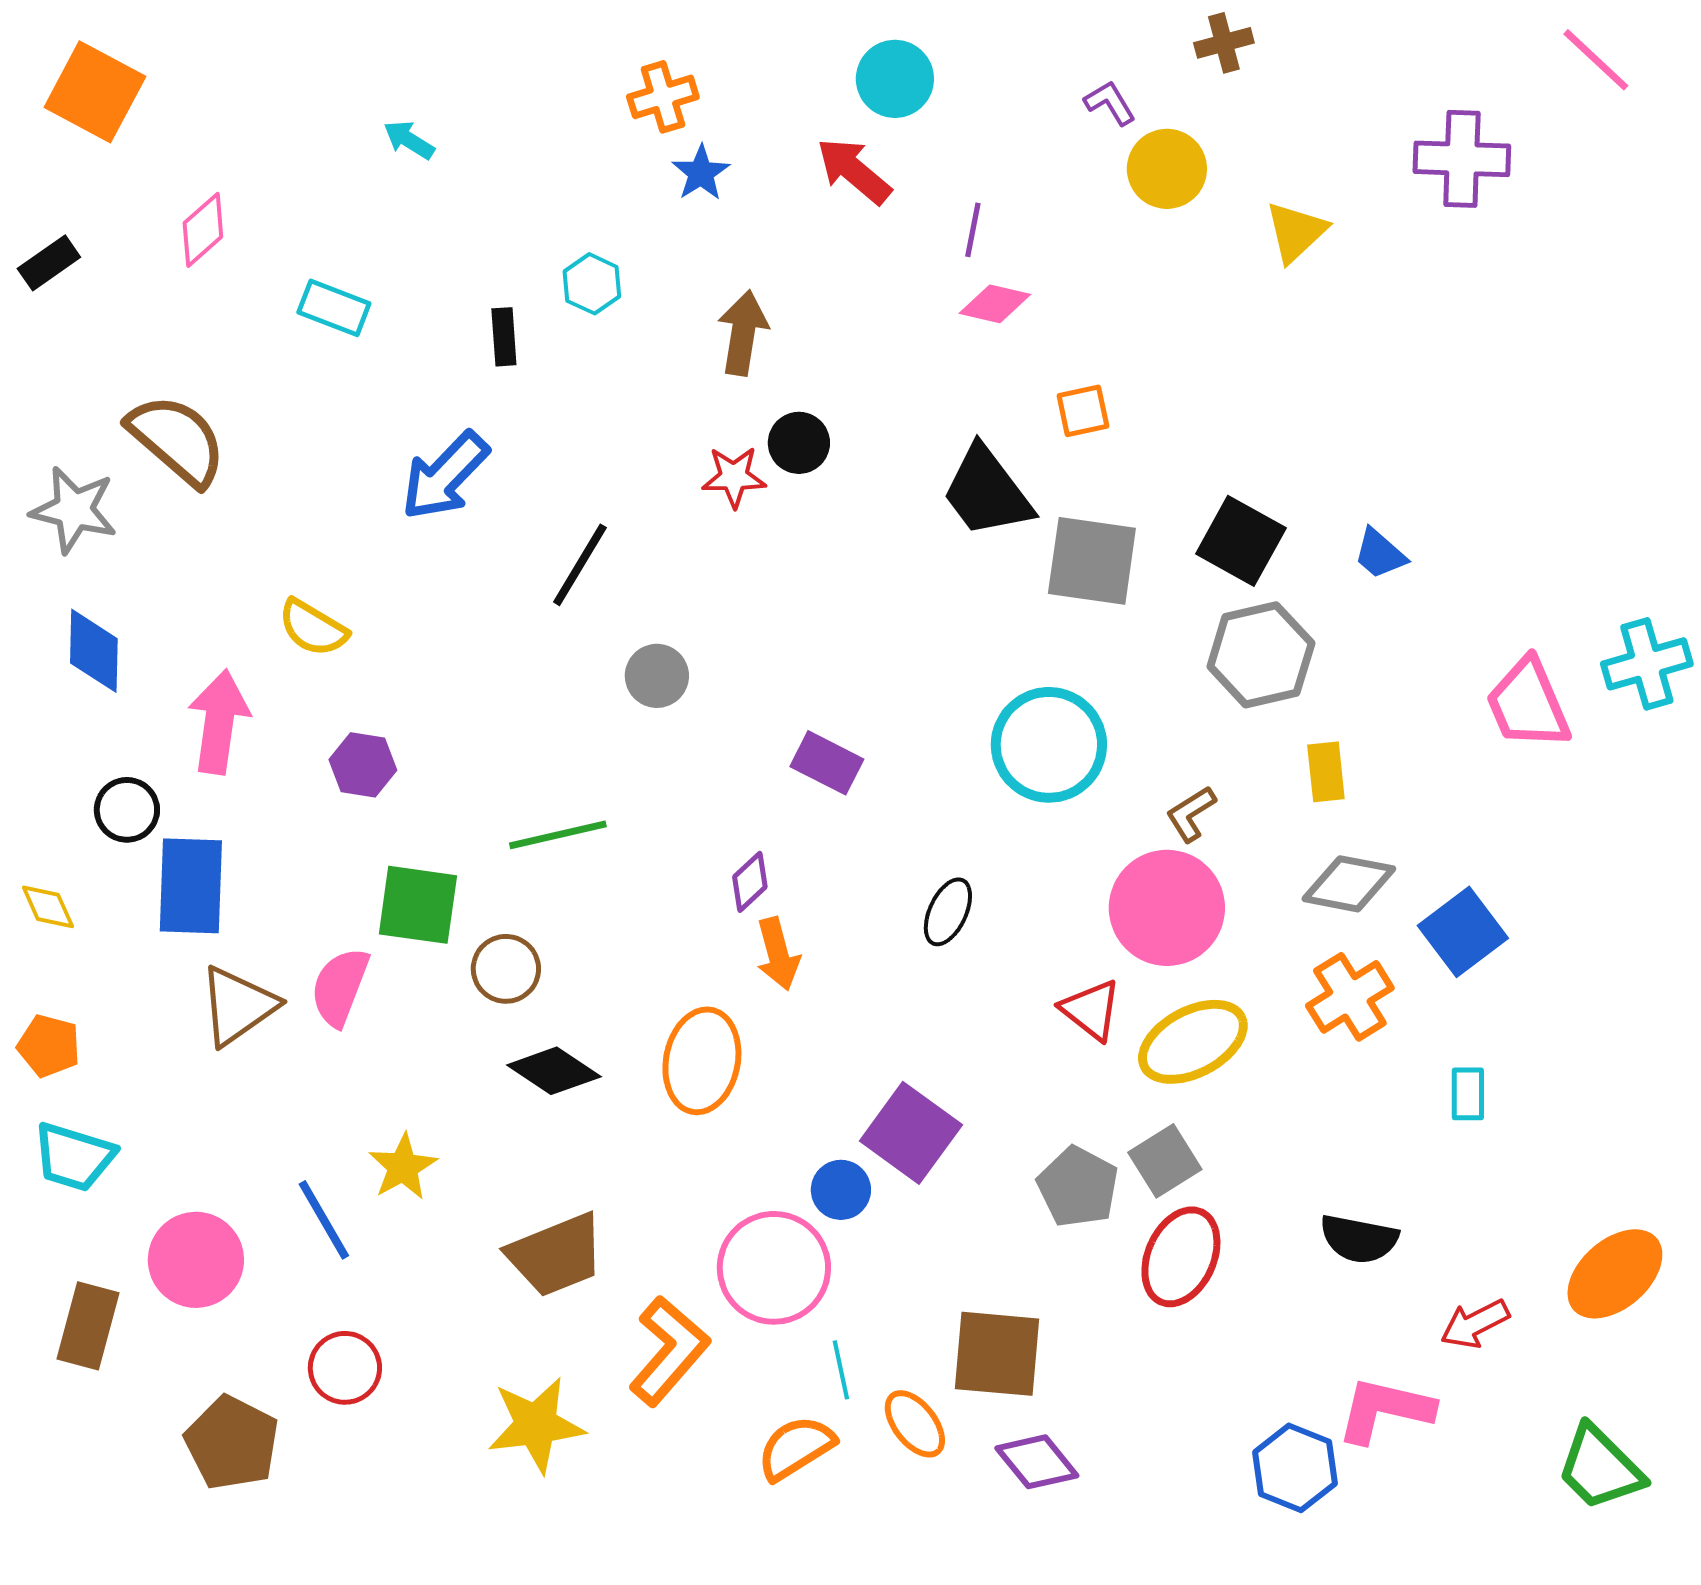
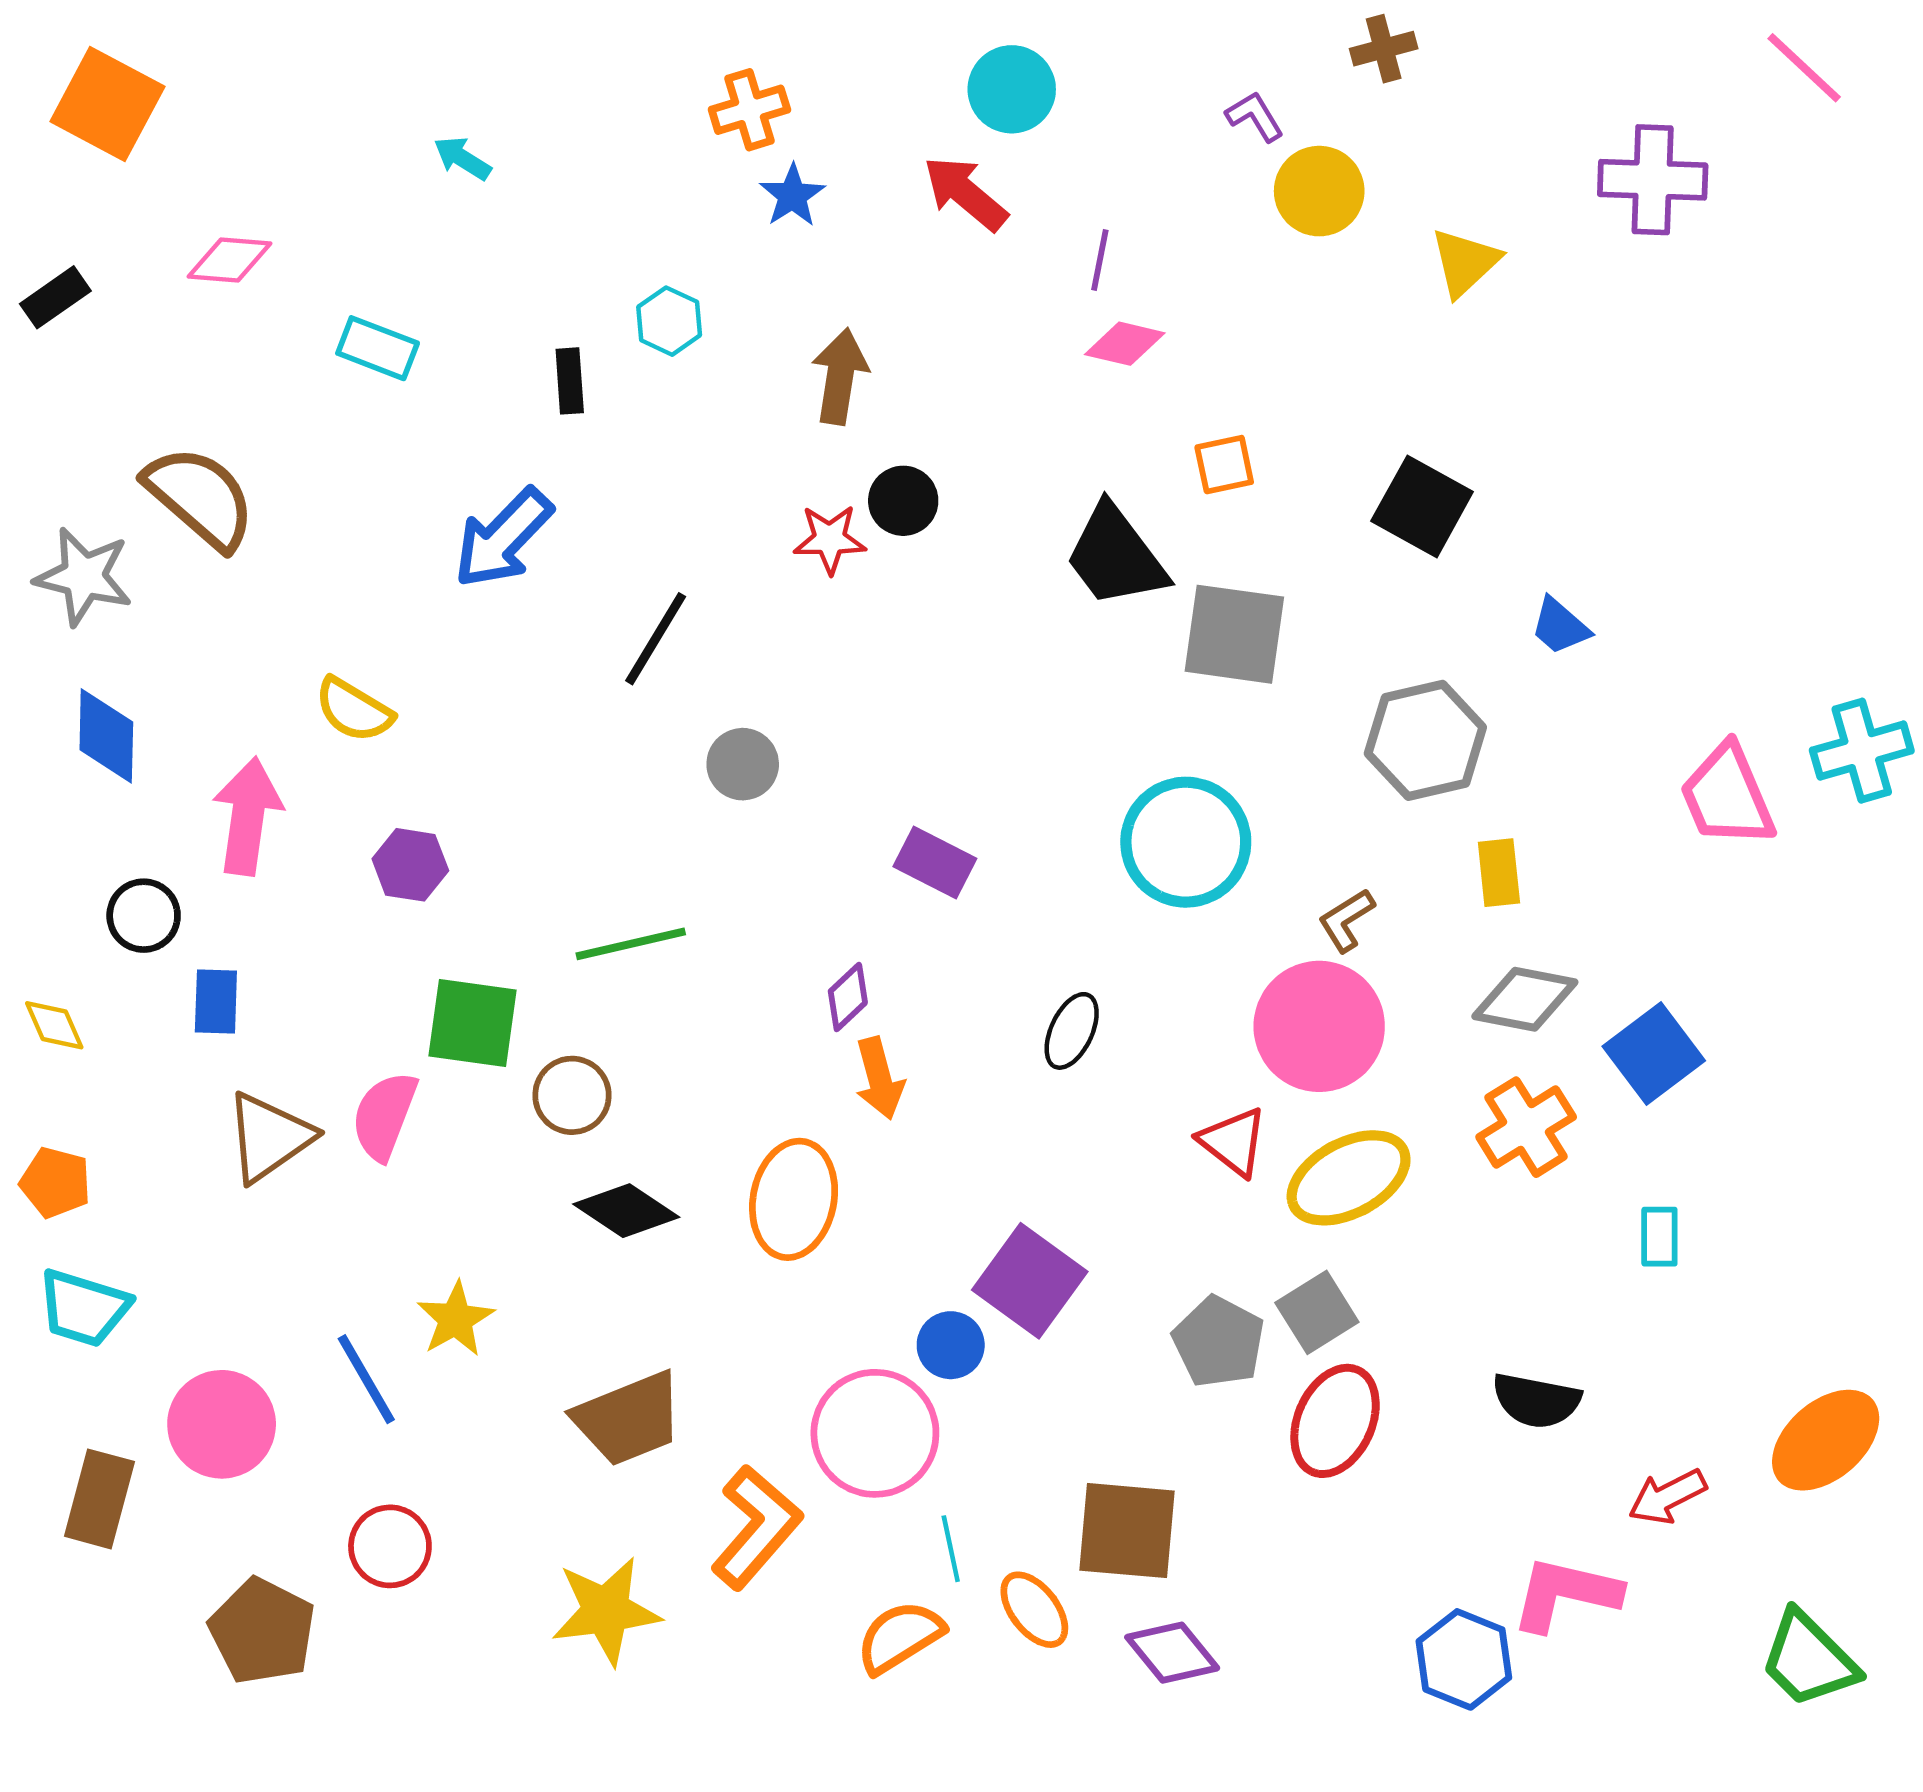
pink diamond: (203, 230) -> (229, 260), turned 46
black square: (1241, 541) -> (1422, 506), moved
blue rectangle: (191, 886) -> (216, 1002), size x0.6

